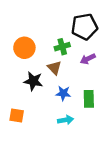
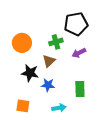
brown triangle: (54, 68) -> (49, 61), turned 32
blue star: (63, 93) -> (48, 85), moved
orange square: (17, 116) -> (23, 106), moved

